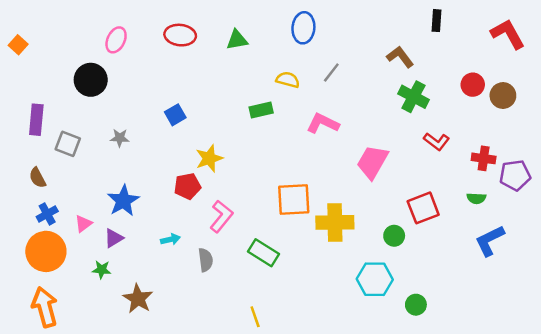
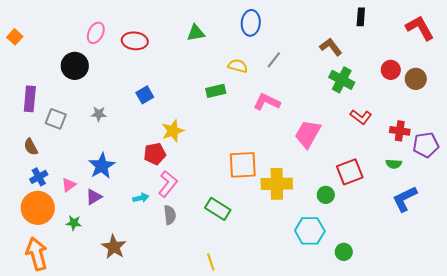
red ellipse: (180, 35) -> (135, 41), moved
pink L-shape: (221, 216) -> (168, 184), moved
green star: (102, 270) -> (74, 223), moved

